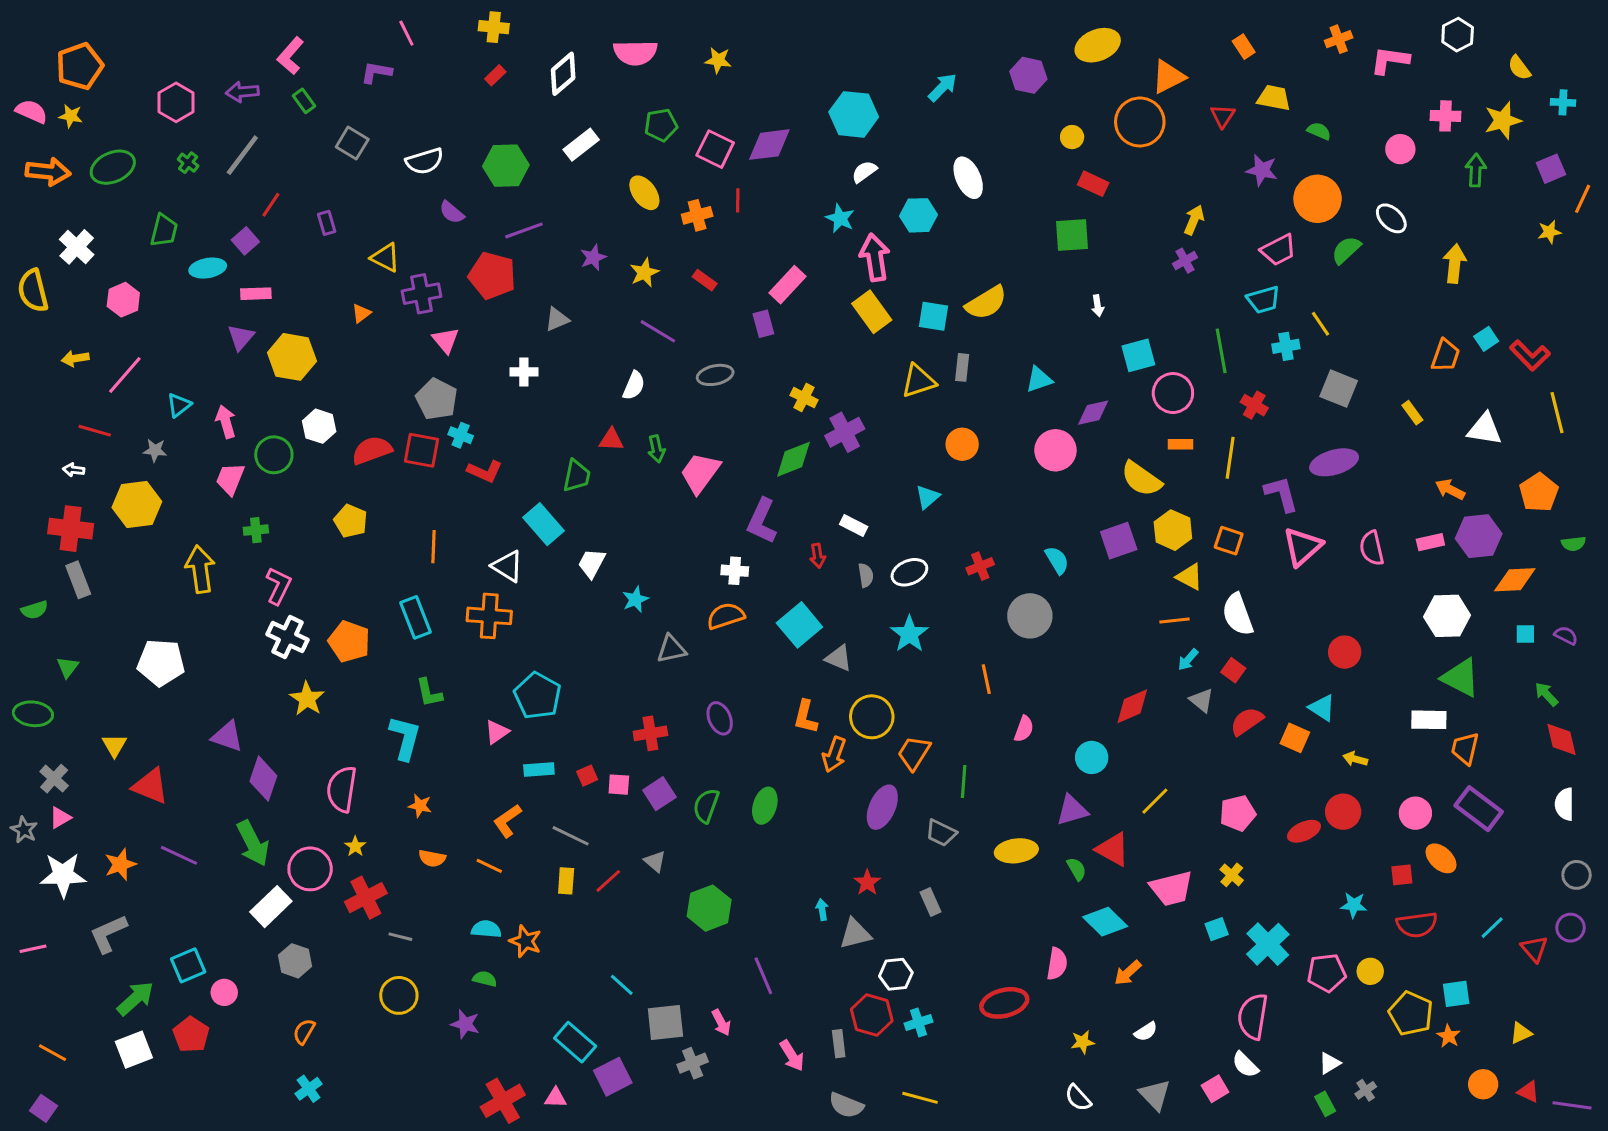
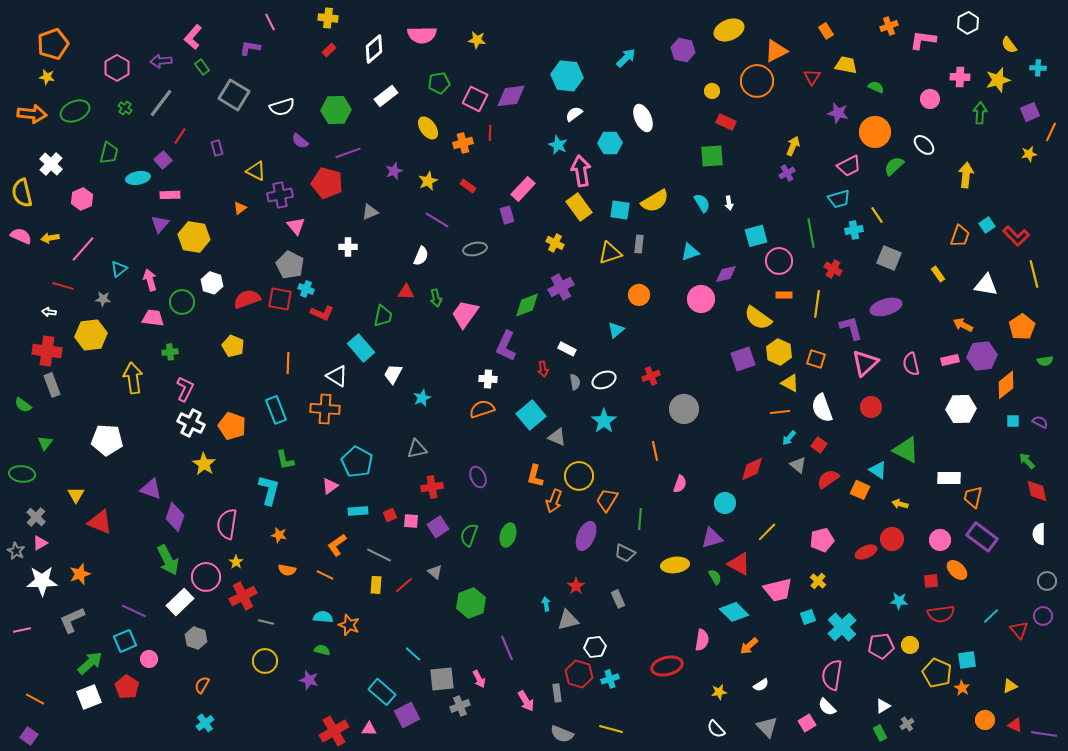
pink semicircle: (31, 111) -> (21, 236), moved
gray square: (352, 143) -> (234, 95), size x1.4
yellow cross: (804, 398) -> (555, 243), moved
pink trapezoid: (230, 479) -> (153, 318), turned 75
cyan semicircle: (1057, 560) -> (702, 203), moved
orange diamond: (1515, 580) -> (1006, 385), turned -36
green semicircle: (34, 610) -> (23, 405), turned 54
gray triangle: (671, 649) -> (417, 449), moved
red circle: (1345, 652) -> (871, 407), moved
green triangle: (1461, 678) -> (906, 450), moved
purple line: (179, 855) -> (134, 611), moved

